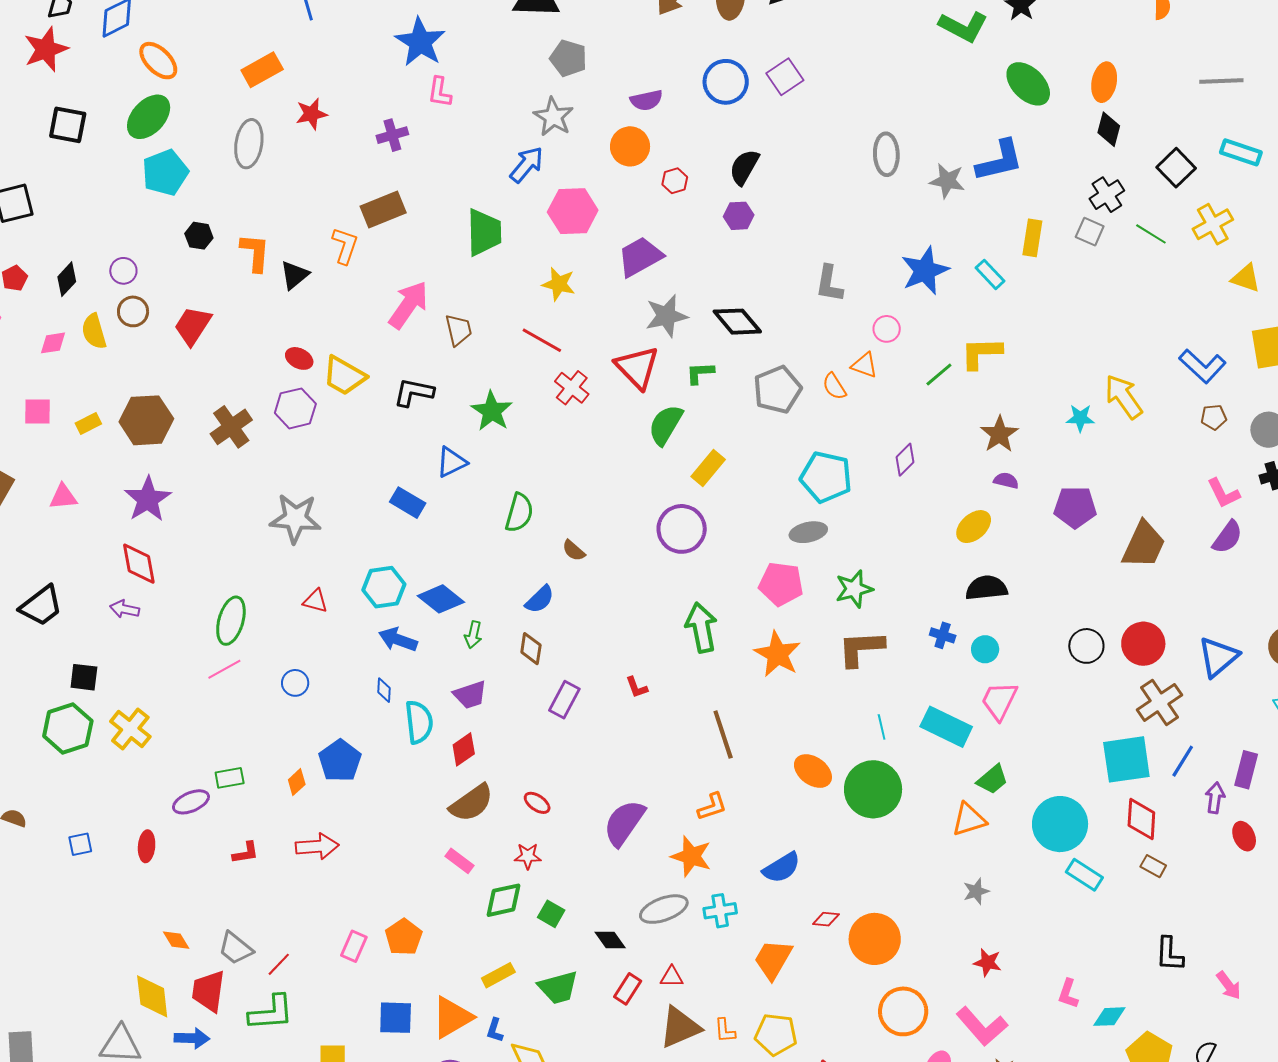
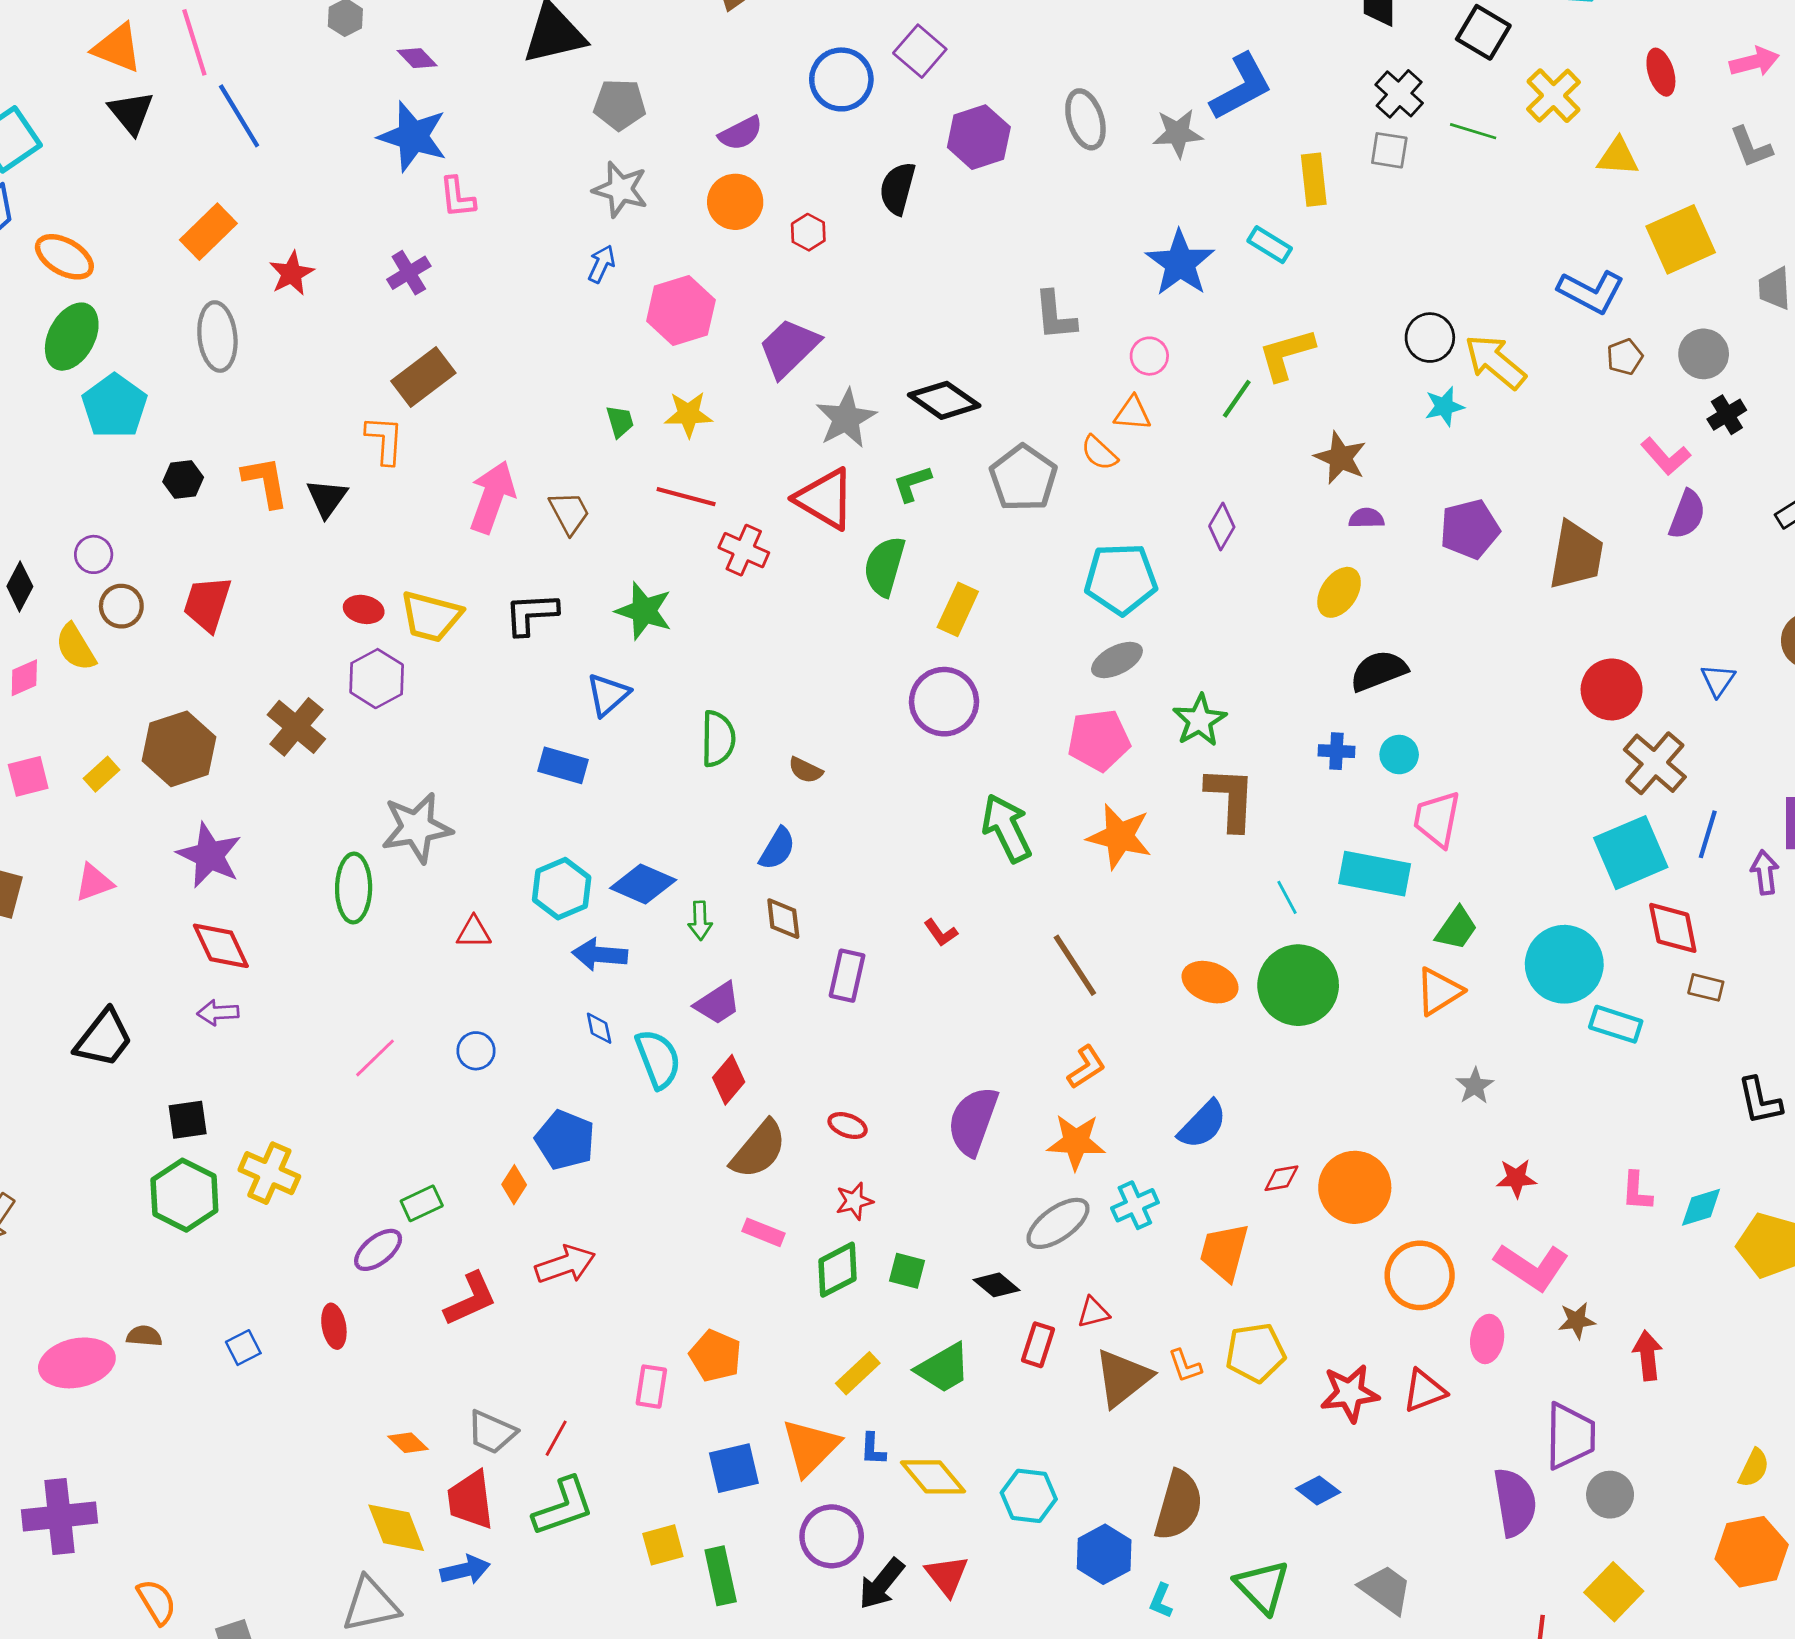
blue arrow: (527, 165) -> (602, 264), size x0.7
purple hexagon: (739, 216) -> (979, 137), moved, size x1.5
green trapezoid: (484, 232) -> (620, 421), moved, size x0.5
green ellipse: (231, 621) -> (354, 888), moved
black circle: (1086, 646) -> (1430, 338), moved
brown L-shape: (861, 648) -> (1231, 798), turned 111
blue triangle: (1218, 657) -> (1718, 680), size x0.6
red L-shape: (246, 853) -> (471, 1299), size x1.5

